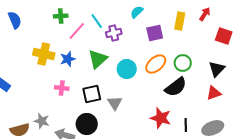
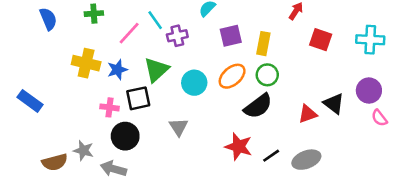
green cross: (61, 16) -> (94, 14), moved
yellow rectangle: (180, 21) -> (263, 44), moved
black triangle: (217, 69) -> (334, 104), moved, turned -36
black square: (92, 94) -> (138, 98), moved
black circle: (87, 124) -> (125, 136), moved
black line: (186, 125) -> (271, 156), turned 56

